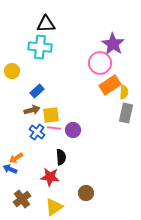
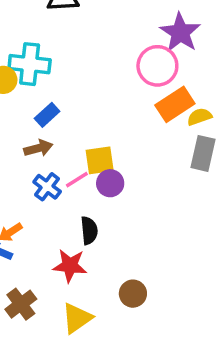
cyan cross: (40, 47) -> (30, 64), moved
yellow semicircle: (124, 92) -> (200, 117), turned -112
yellow square: (51, 115) -> (100, 160), moved
pink line: (54, 128) -> (77, 180), turned -40

